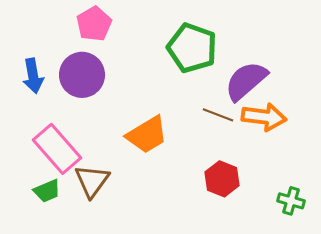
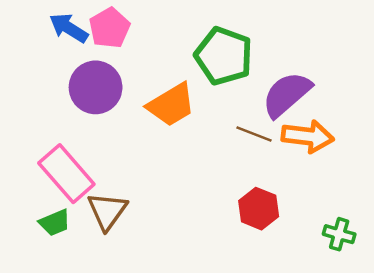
blue arrow: (33, 76) -> (69, 28), moved, turned 132
orange trapezoid: (147, 135) -> (171, 105), moved

